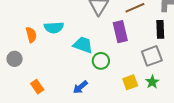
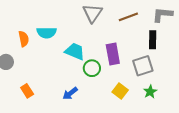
purple rectangle: (120, 32) -> (113, 54), moved
yellow square: (130, 82) -> (120, 91), turned -35
green star: (152, 82) -> (150, 92), moved

